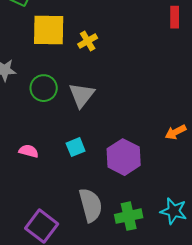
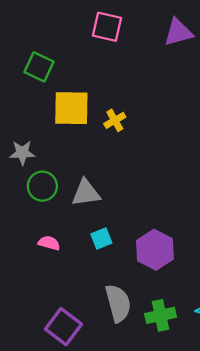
green circle: (44, 88) -> (42, 186), moved
gray triangle: (82, 95) -> (86, 193), moved, turned 44

